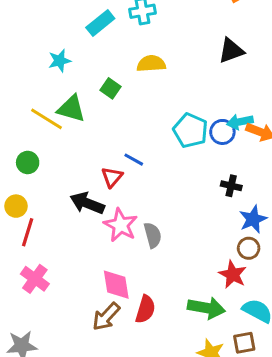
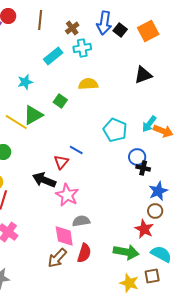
green triangle: (71, 109) -> (33, 115), turned -45
cyan arrow: (240, 122) -> (149, 124), turned -42
blue circle: (222, 132) -> (137, 157), moved
gray semicircle: (153, 235) -> (81, 221), moved, turned -84

